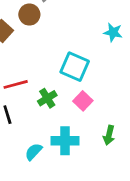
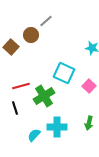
green cross: (47, 98) -> (44, 96), size x1.5
pink square: (83, 101) -> (89, 86), moved

